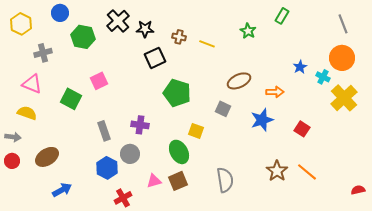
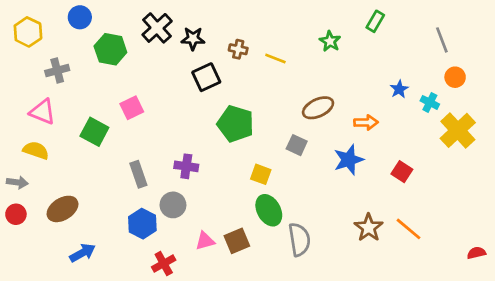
gray line: (343, 24) -> (442, 40), moved
orange circle: (342, 58) -> (455, 77), size x0.6
green ellipse: (179, 152) -> (269, 210), moved

